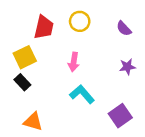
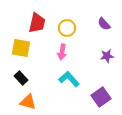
yellow circle: (80, 21) -> (67, 28), moved
yellow square: (25, 57) -> (21, 48), turned 36
black rectangle: (22, 82) -> (21, 78), moved

